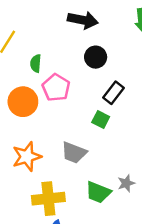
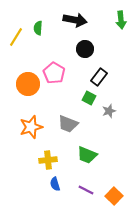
green semicircle: (36, 63) -> (38, 28), moved
gray star: (126, 183) -> (109, 111), moved
yellow cross: (48, 199) -> (48, 160), size x0.7

